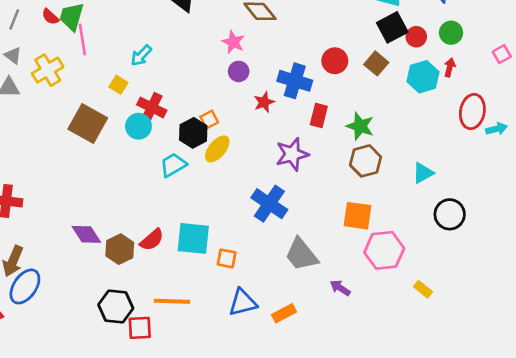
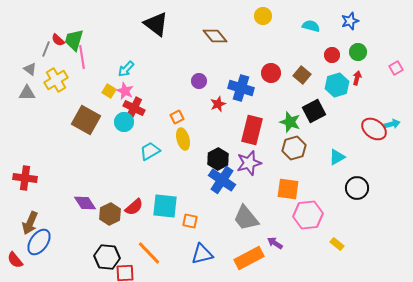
gray line: (14, 19) -> (46, 49), moved
black square: (392, 27) -> (314, 111), moved
pink star: (233, 42) -> (125, 91), moved
red ellipse: (472, 112) -> (374, 129), moved, turned -65
red rectangle: (319, 116) -> (252, 130), moved, size x1.6
black hexagon: (193, 133) -> (218, 159), moved
yellow ellipse: (217, 149) -> (183, 139), turned -55
purple star: (292, 154) -> (249, 163), moved
orange line: (172, 301) -> (149, 253), turned 44
orange rectangle: (284, 313) -> (249, 258), moved, size x1.6

